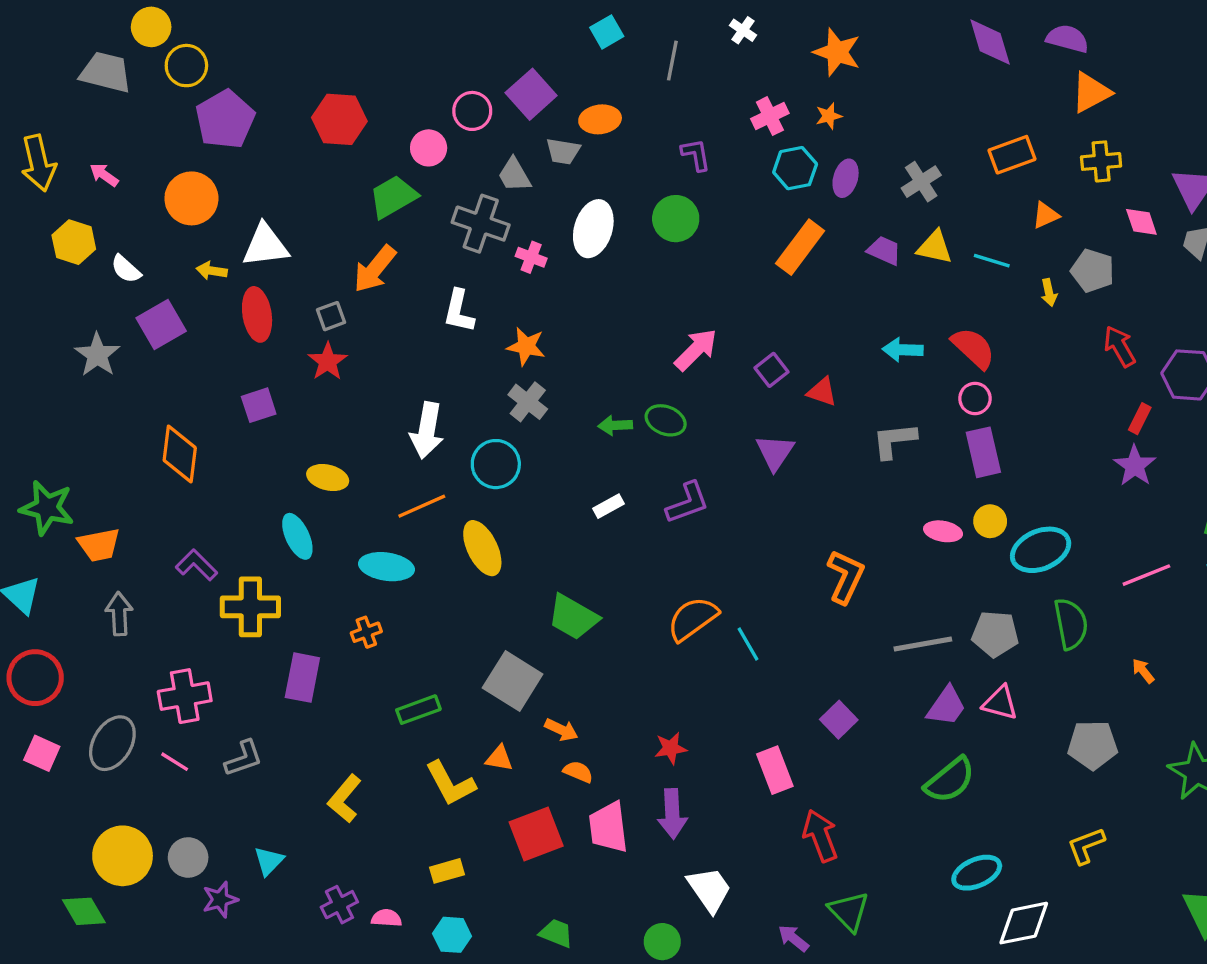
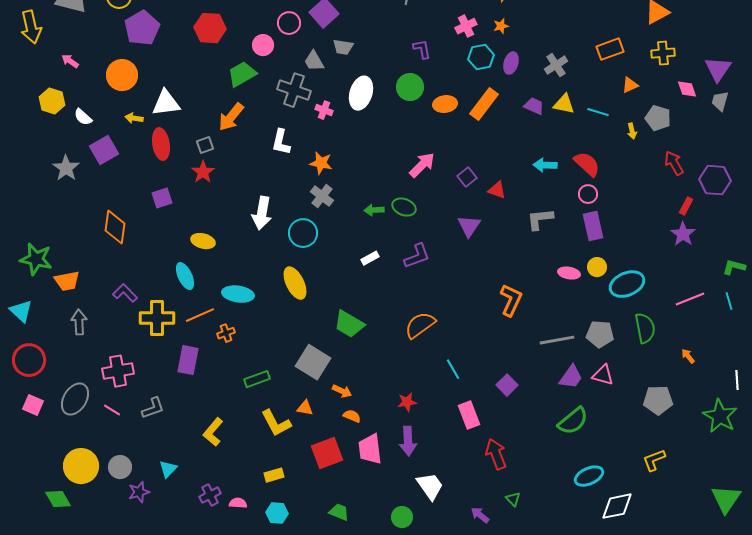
orange ellipse: (600, 119) -> (445, 104), moved
yellow arrow: (38, 163) -> (31, 27), moved
orange line: (422, 506) -> (200, 315), moved
cyan line: (748, 644) -> (453, 369), moved
green triangle: (849, 911) -> (513, 499), size x0.6

